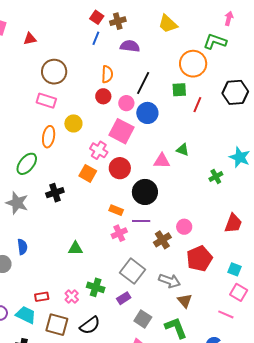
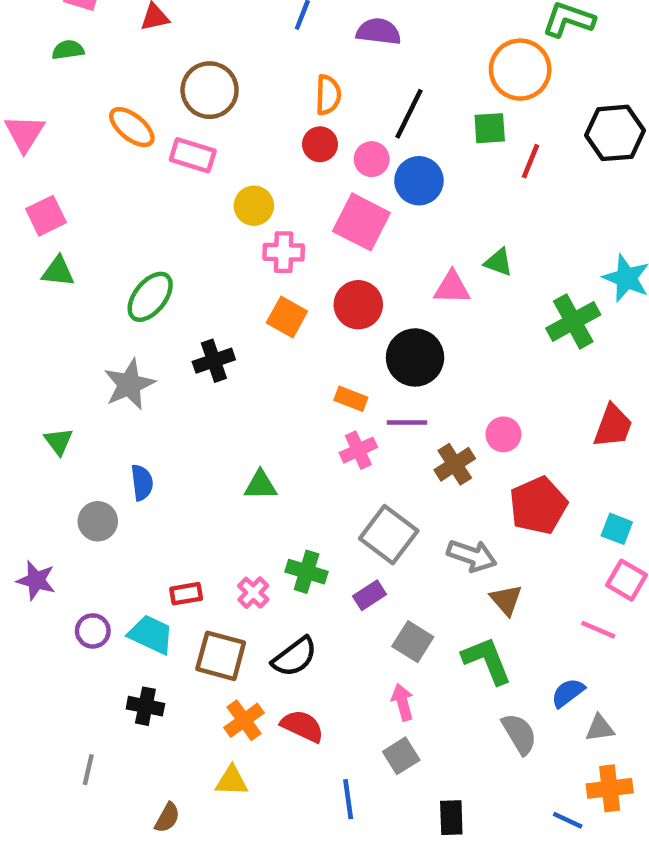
orange ellipse: (49, 137) -> (132, 127), moved, turned -60
pink cross: (99, 150) -> (284, 252), moved, turned -30
green cross: (216, 176) -> (573, 321), size x1.6
gray star: (17, 203) -> (129, 384), turned 30

